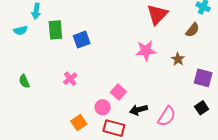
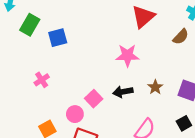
green rectangle: (55, 30) -> (30, 25), turned 30
brown star: (178, 59) -> (155, 87), moved
black arrow: (139, 110) -> (123, 92), moved

